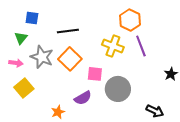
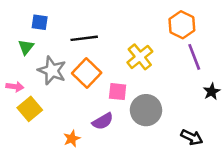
orange hexagon: (130, 20) -> (182, 25), moved
yellow cross: (113, 46) -> (140, 57), turned 30
purple line: (141, 46) -> (194, 57), moved
pink arrow: (16, 63) -> (15, 87), moved

